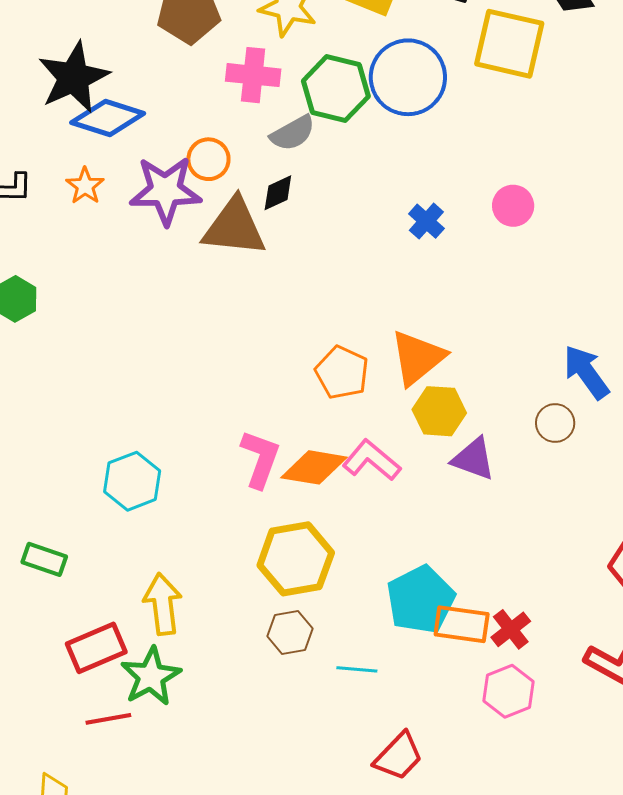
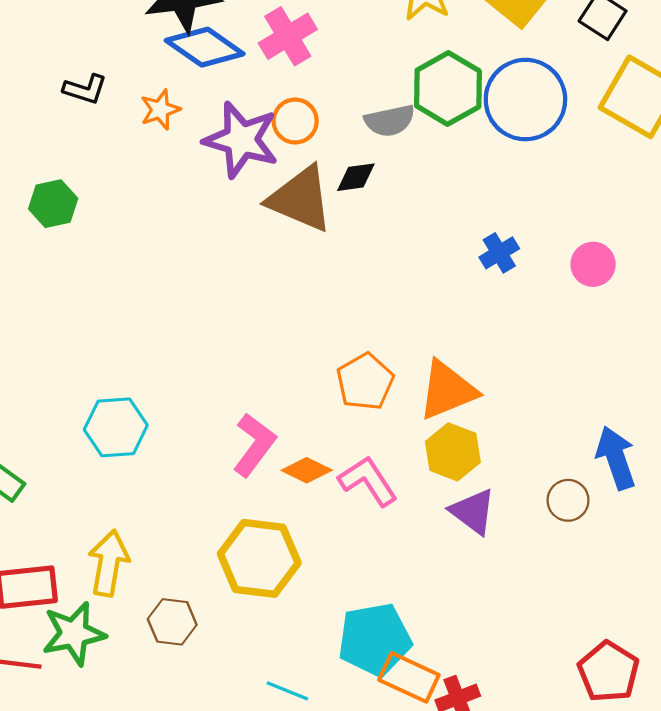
pink cross: (253, 75) -> (288, 36), moved, turned 36
orange diamond: (314, 467) -> (307, 470), size x0.7
brown hexagon: (290, 632) -> (172, 622), moved

